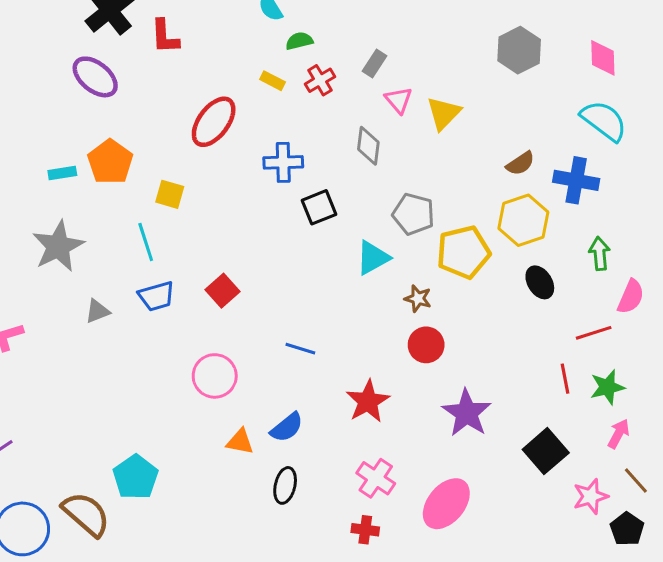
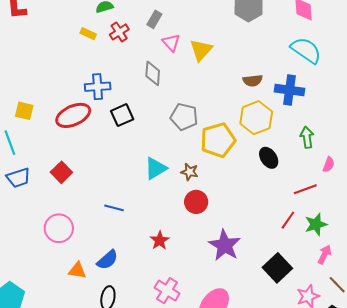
red ellipse: (214, 122) -> (73, 115), moved, turned 32
brown semicircle: (520, 163) -> (253, 81), turned 30
cyan triangle: (373, 258) -> (156, 168), moved
pink semicircle: (631, 297) -> (329, 165), size x0.7
red line: (565, 379) -> (288, 220), turned 48
red star: (368, 401) -> (160, 240), size x0.7

